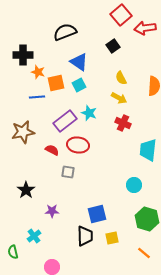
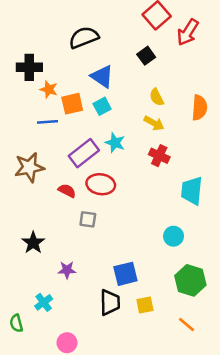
red arrow: (145, 28) -> (188, 32), turned -50

